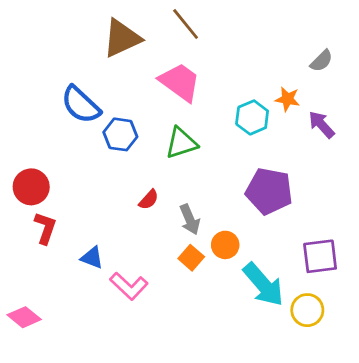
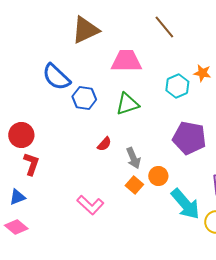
brown line: (186, 24) -> (164, 27), moved
pink trapezoid: (180, 82) -> (126, 61), turned -36
blue triangle: (92, 258) -> (17, 197), moved, turned -42

